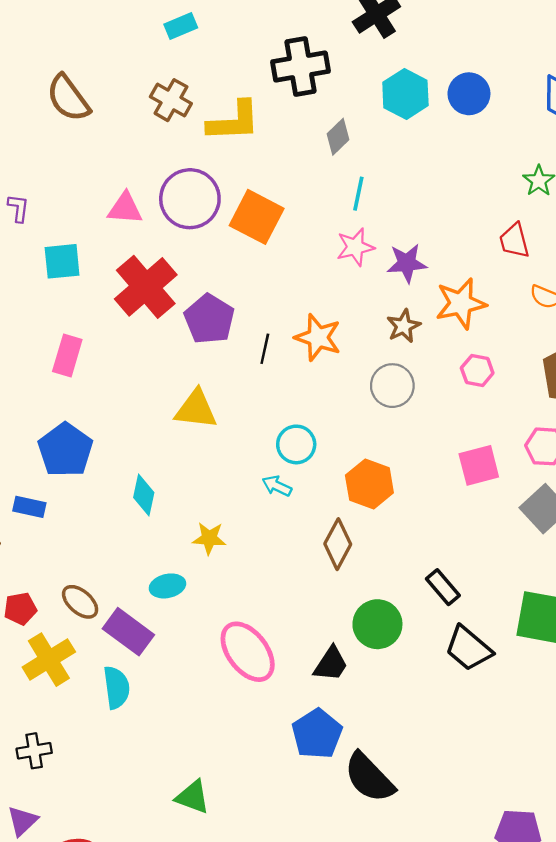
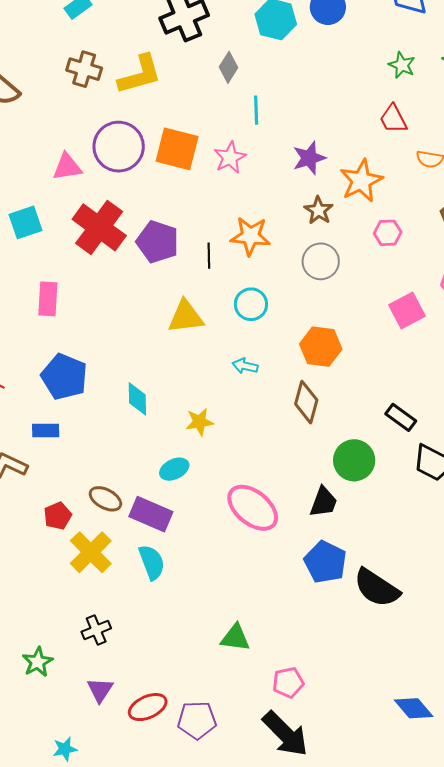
pink star: (355, 247) -> (230, 157), moved
yellow triangle: (196, 409) -> (186, 317), moved
cyan circle: (296, 444) -> (251, 304), moved

